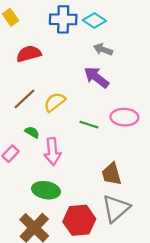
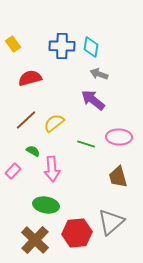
cyan diamond: (94, 20) -> (91, 47), turned 65
brown trapezoid: (112, 174) -> (118, 177), moved

